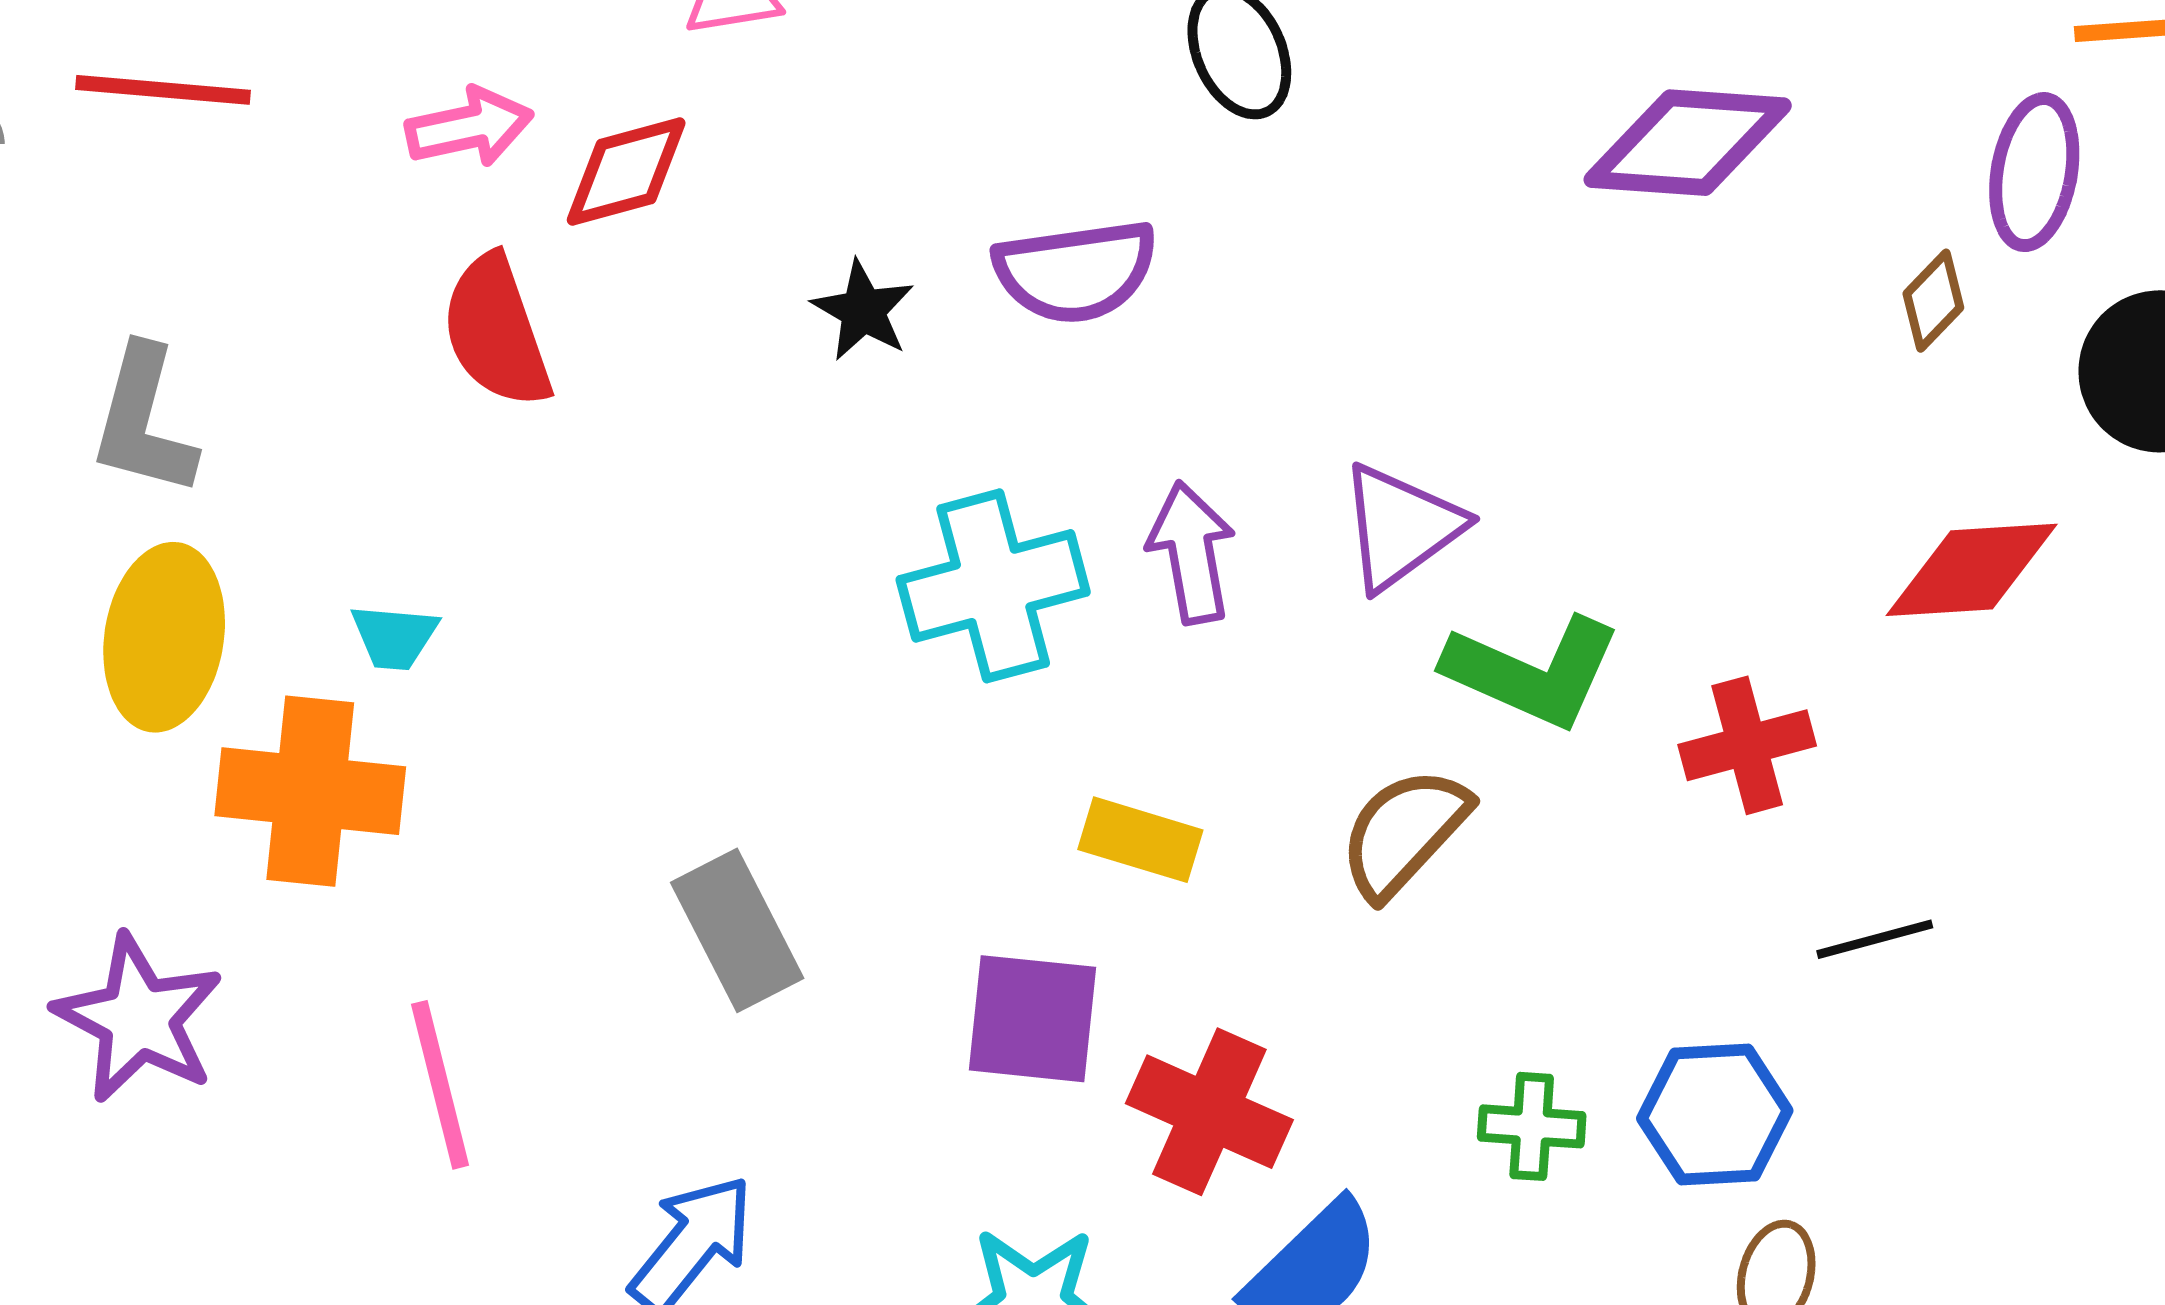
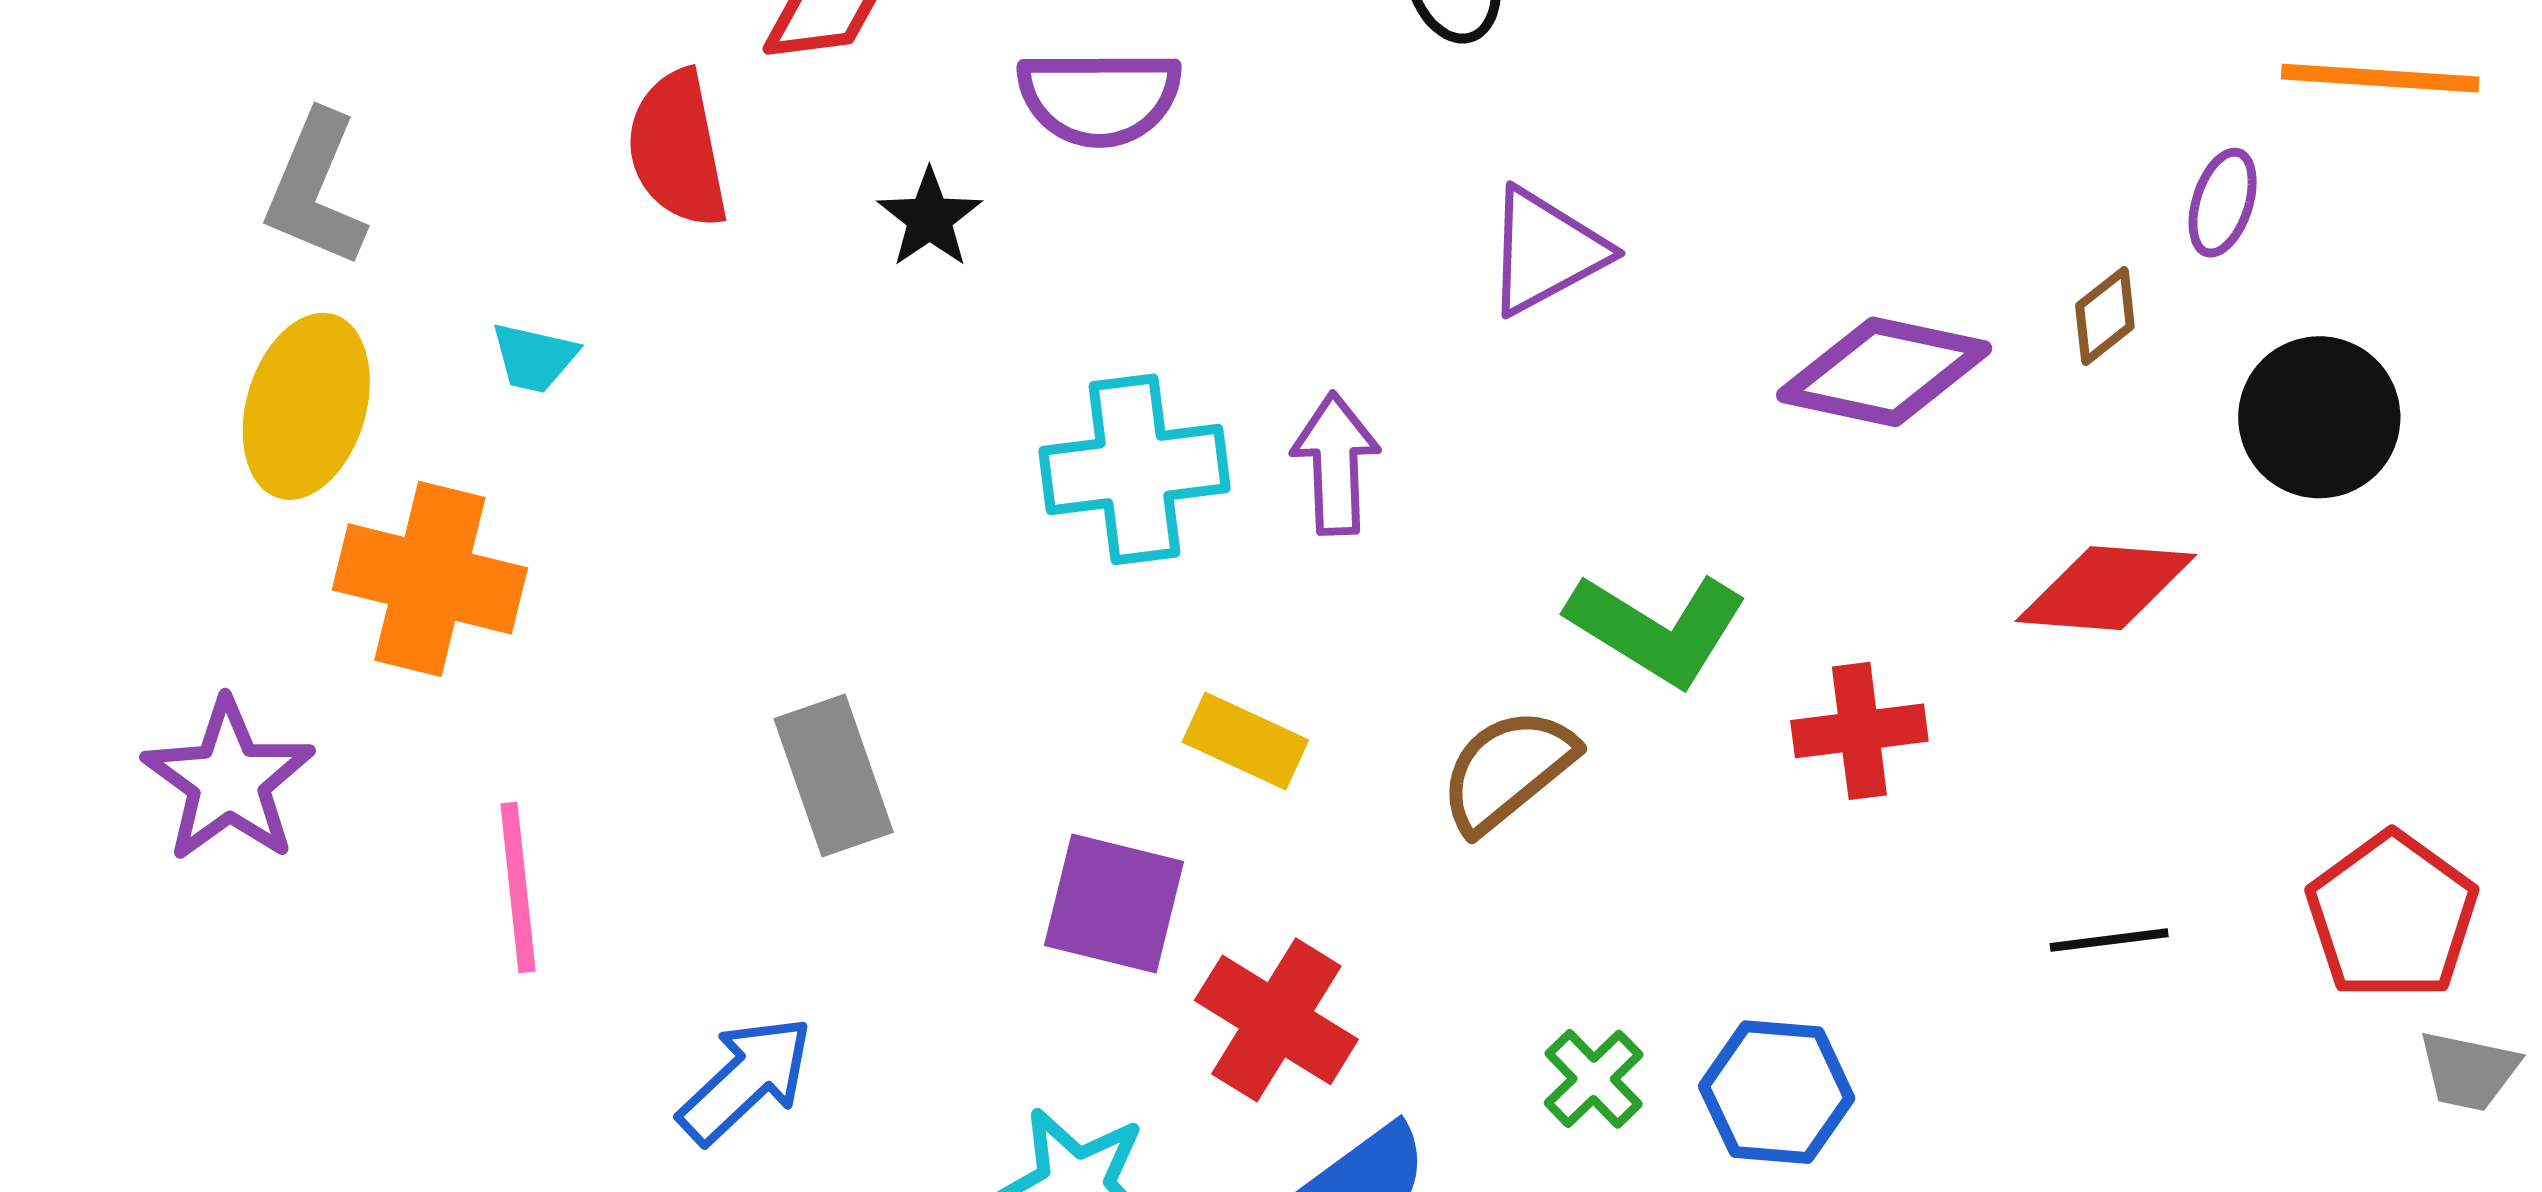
purple diamond: (1688, 143) -> (1884, 372), moved
purple ellipse: (2034, 172) -> (2223, 203), size x0.7
purple semicircle: (1076, 271) -> (1099, 98), moved
black star: (863, 310) -> (930, 218), moved
purple triangle: (1401, 527) -> (1546, 251), moved
cyan trapezoid: (394, 637) -> (534, 358), moved
black line: (1875, 939) -> (2109, 940), moved
green cross: (1532, 1126) -> (1594, 1079), turned 34

